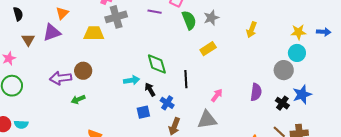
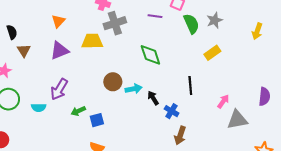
black semicircle: (18, 14) -> (12, 32), moved
purple triangle: (52, 32) -> (59, 51), moved
green diamond: (157, 64) -> (150, 55), moved
brown circle: (83, 71) -> (113, 82), moved
purple arrow: (61, 78) -> (59, 89), turned -50
blue square: (143, 112) -> (97, 120), moved
gray triangle: (207, 120) -> (237, 120), moved
cyan semicircle: (21, 124) -> (39, 108), moved

